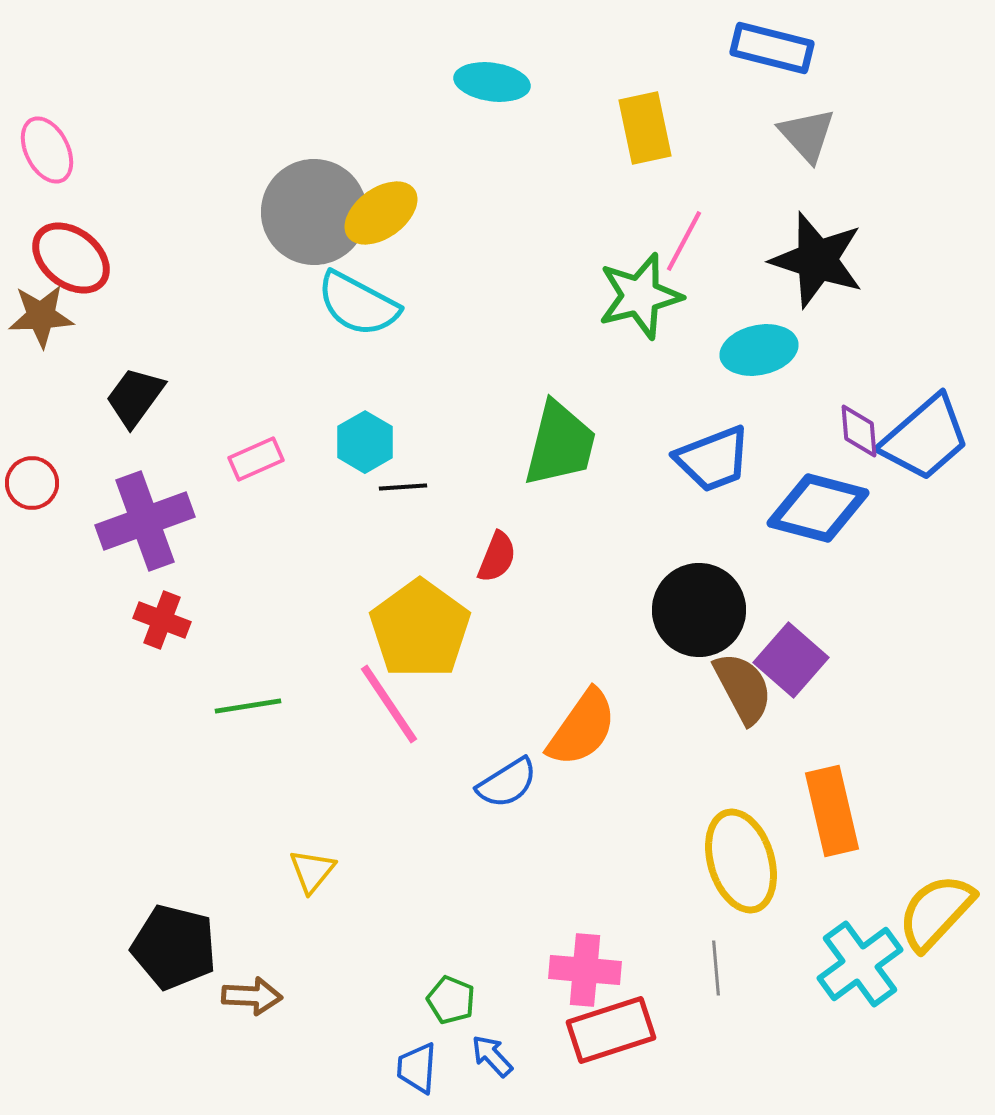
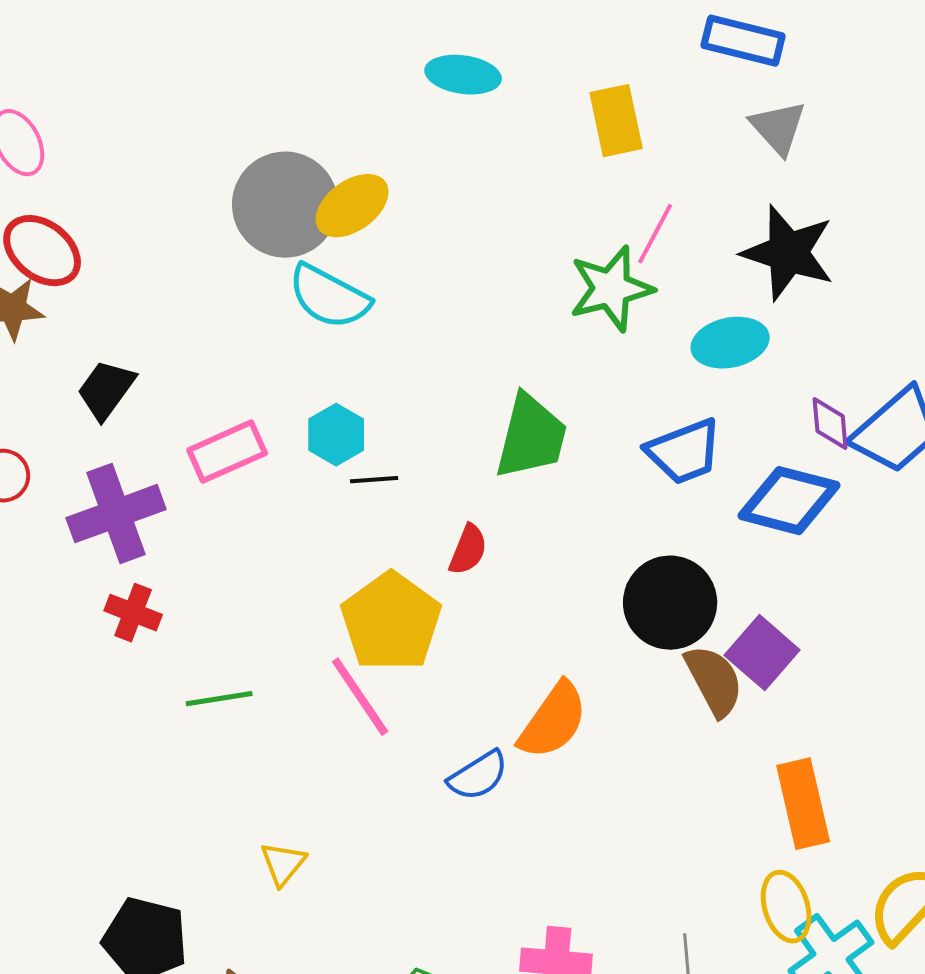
pink rectangle: (256, 459) -> (227, 452), size x1.4
yellow ellipse: (741, 861) -> (786, 907), moved, size x0.7

